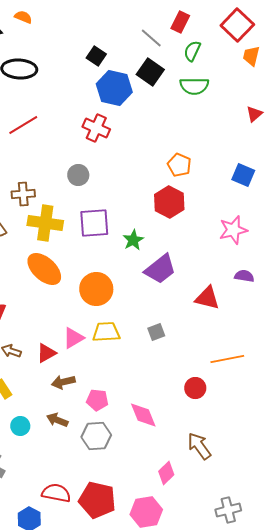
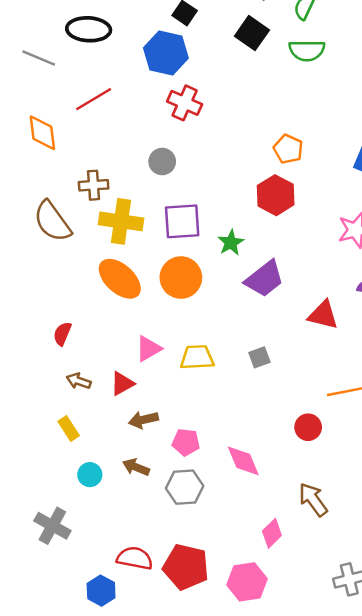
blue hexagon: (114, 88) -> (166, 53), moved
orange circle: (96, 289) -> (181, 278), moved
pink triangle: (73, 338) -> (148, 349), moved

